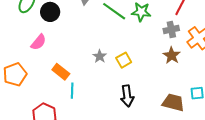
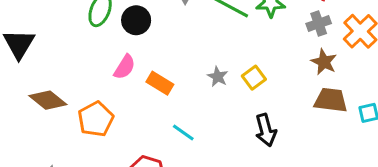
orange rectangle: (61, 72) -> (160, 83), moved
cyan line: (72, 91) -> (183, 133), turned -49
brown trapezoid: (173, 102) -> (331, 100), moved

